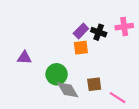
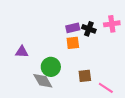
purple rectangle: (81, 31) -> (73, 28), turned 32
gray diamond: (68, 90) -> (43, 81), moved

